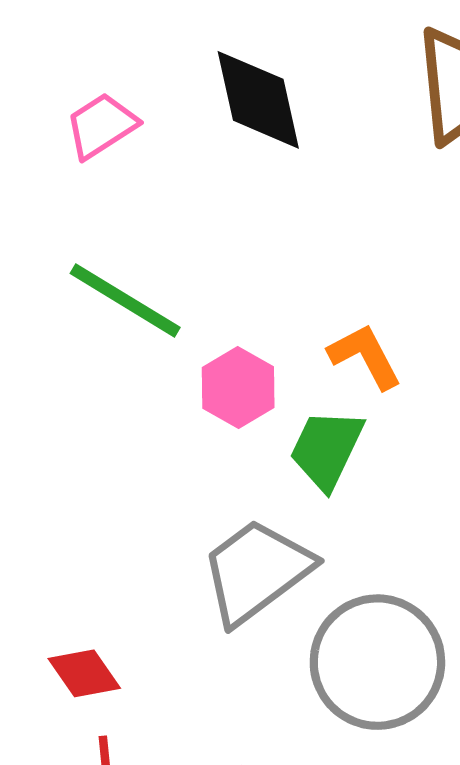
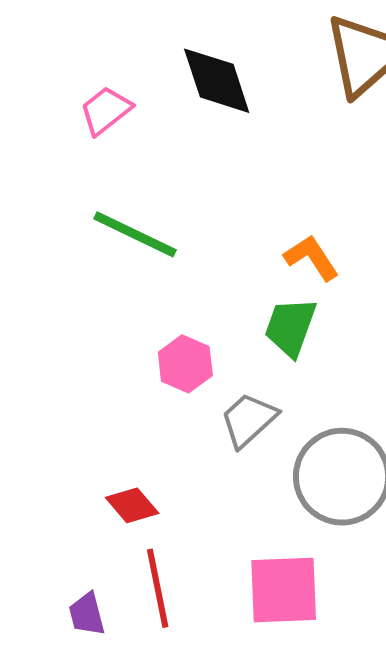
pink hexagon: (238, 387) -> (185, 364), moved
gray trapezoid: (257, 571) -> (249, 420), size x0.7

